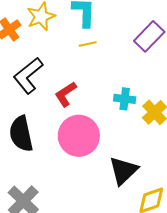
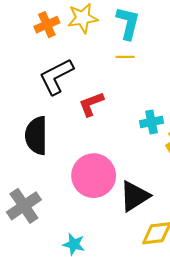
cyan cross: (125, 99) -> (151, 122), turned -30
pink circle: (79, 136) -> (94, 176), moved

